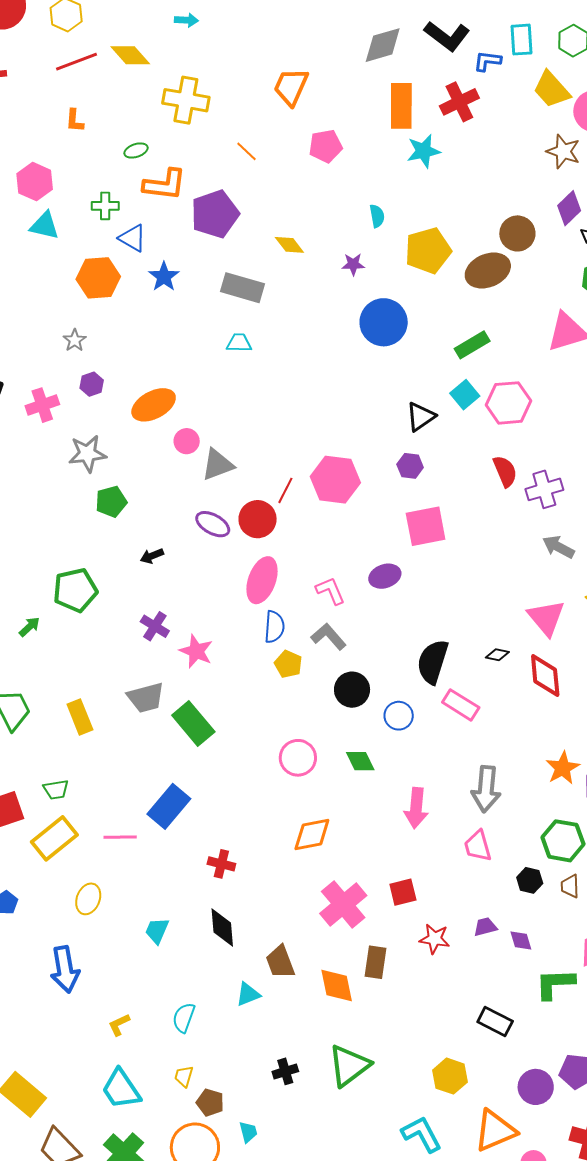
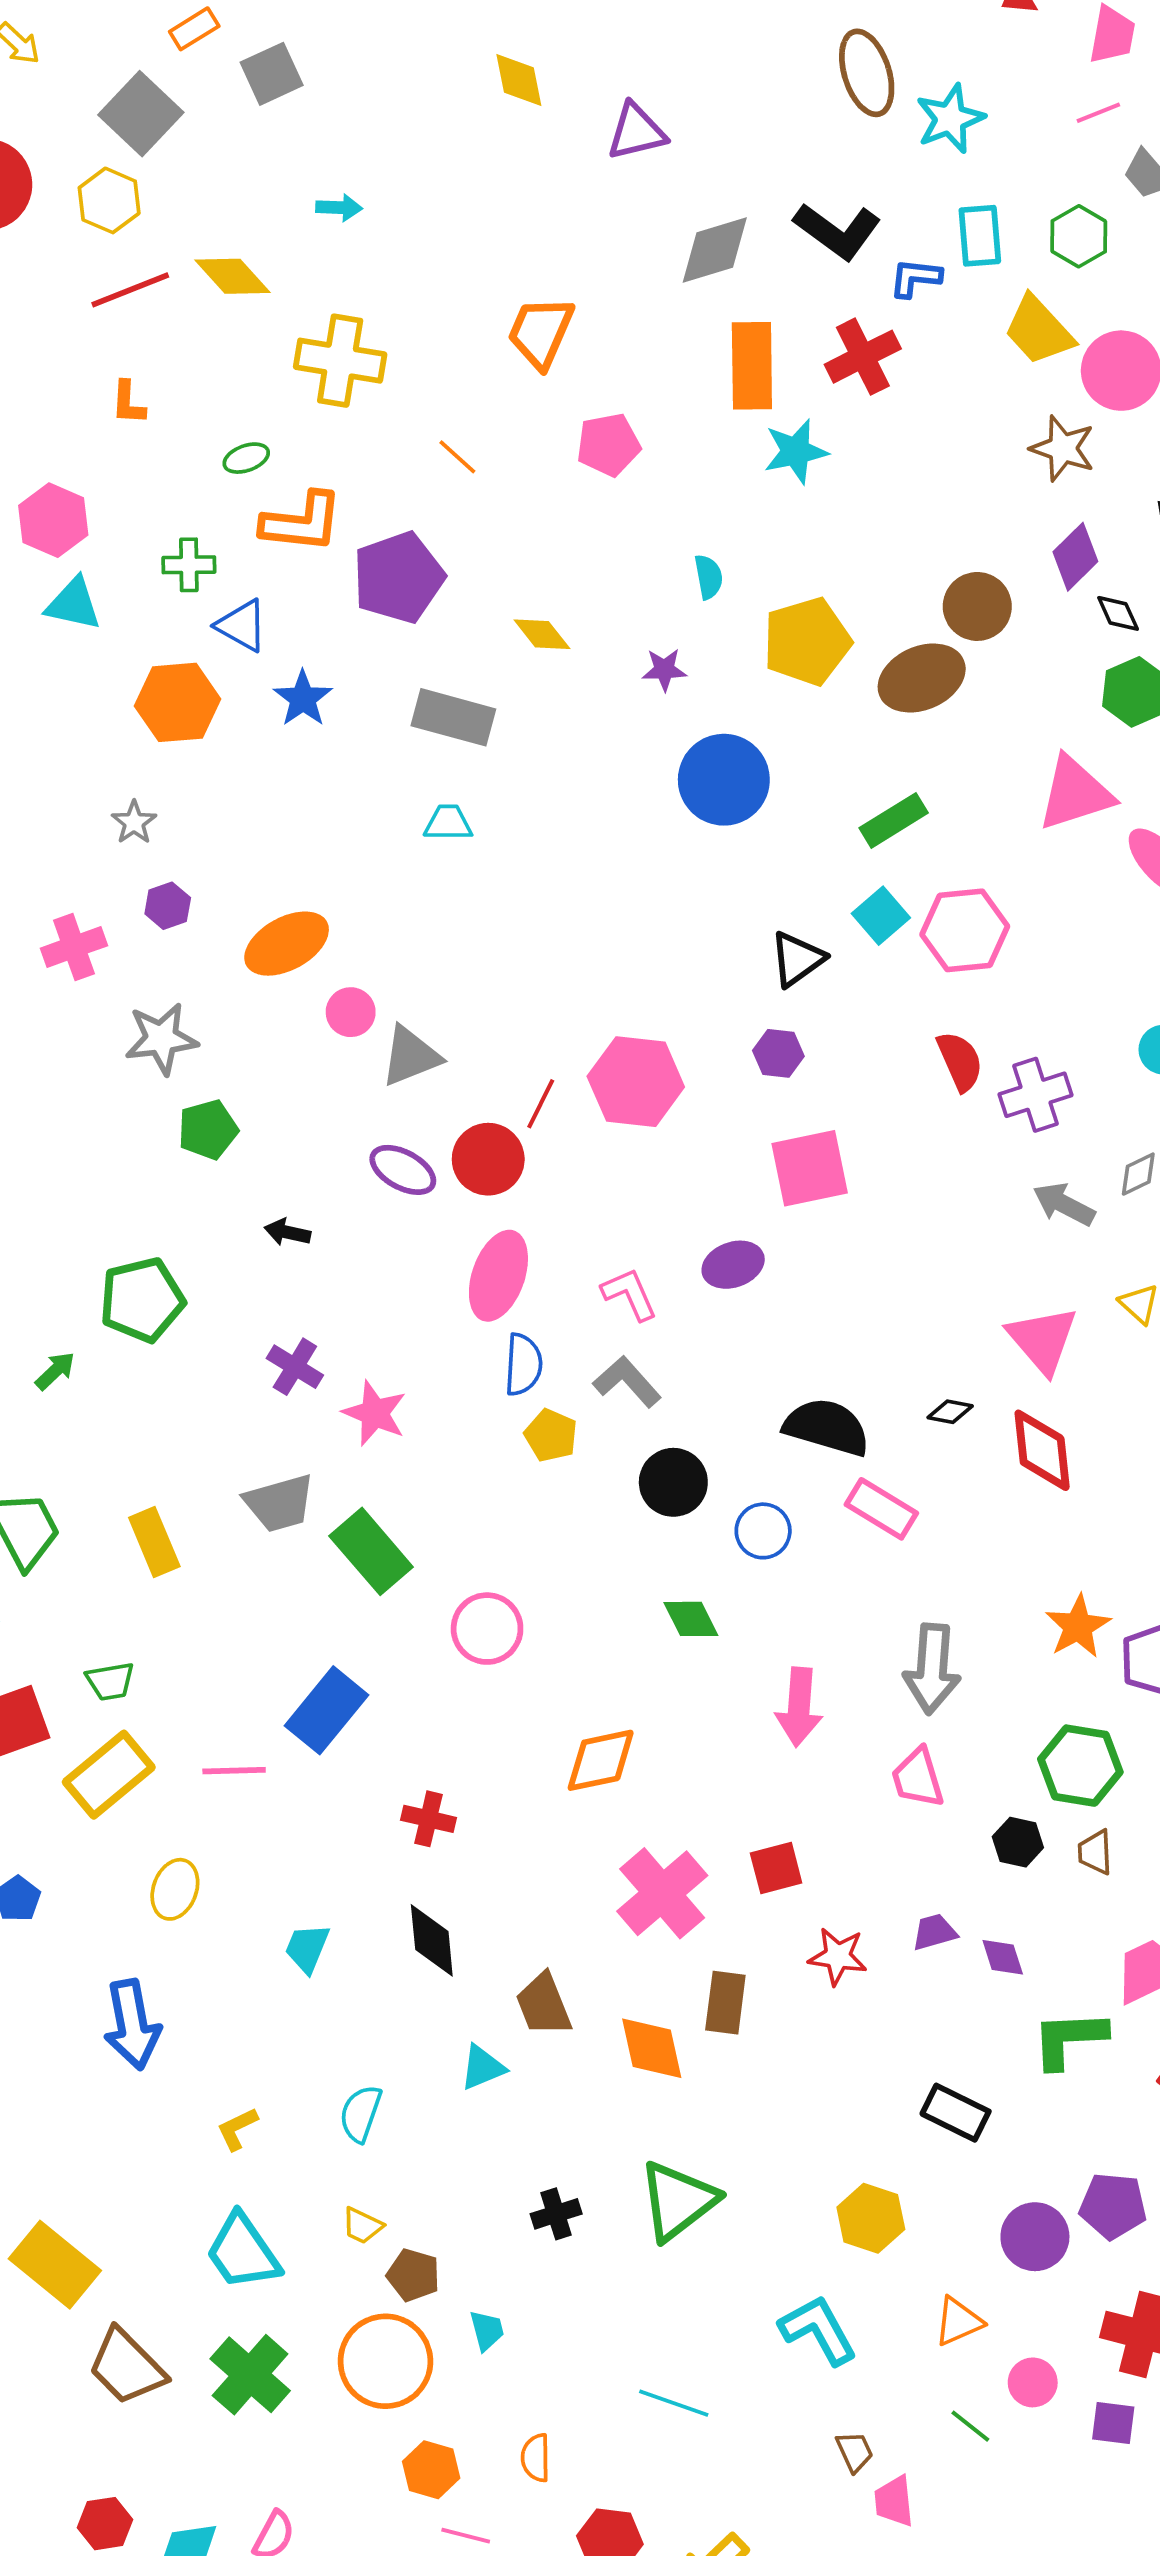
black arrow: (152, 556) -> (287, 1232), turned 35
black semicircle: (433, 662) -> (827, 1427), turned 90
pink circle: (298, 758) -> (487, 1629), moved
yellow trapezoid: (184, 1076) -> (362, 2226), turned -80
orange triangle: (495, 1131) -> (958, 2322), size x0.6

